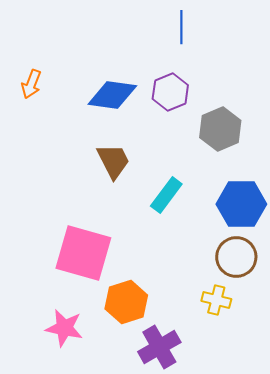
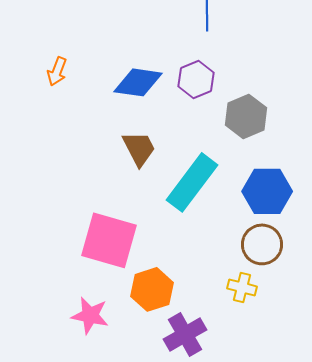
cyan rectangle: (166, 195) -> (192, 182), size x1.6

